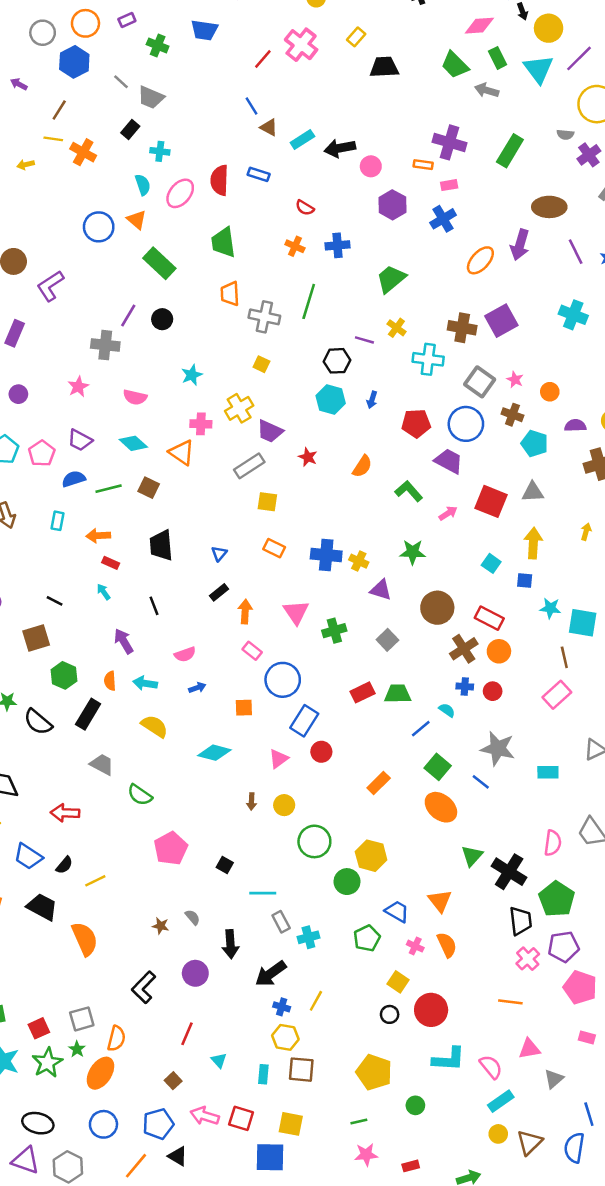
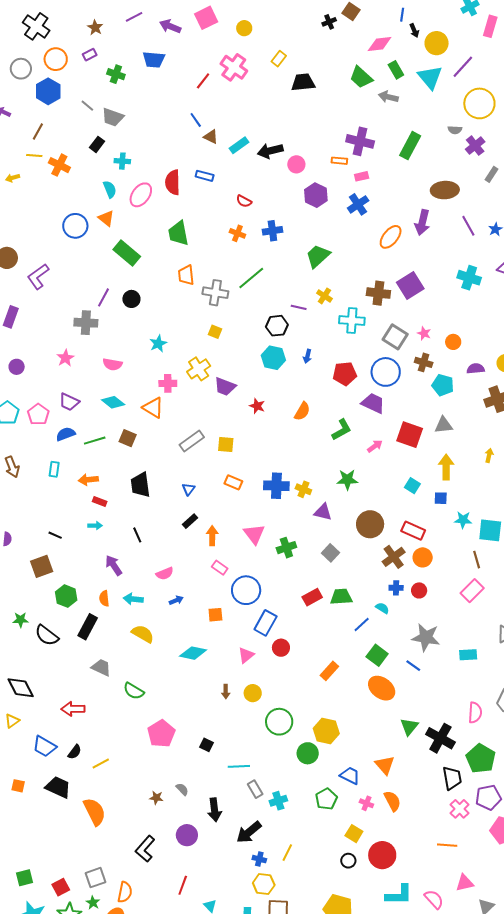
green line: (309, 301) -> (251, 278), turned 36
gray rectangle: (249, 466) -> (192, 441), moved
green L-shape: (409, 491) -> (342, 430), turned 105
cyan arrow: (104, 592) -> (95, 526), turned 128

